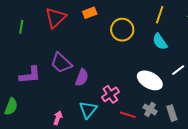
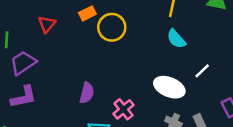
red triangle: (56, 18) -> (47, 24), size x0.7
yellow circle: (122, 30) -> (112, 27), moved
purple trapezoid: (61, 63) -> (23, 63), moved, turned 110

